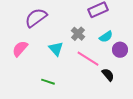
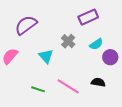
pink line: (88, 59) -> (68, 86), moved
black semicircle: (108, 75) -> (98, 82), turned -40

